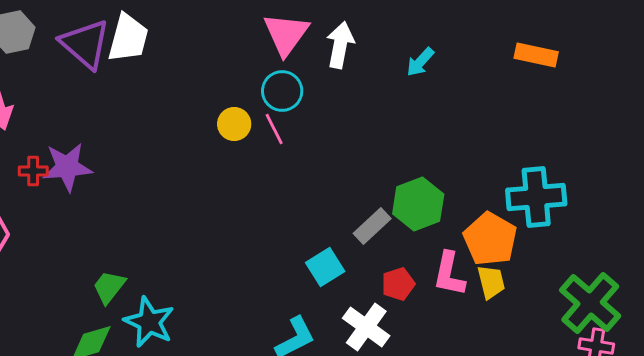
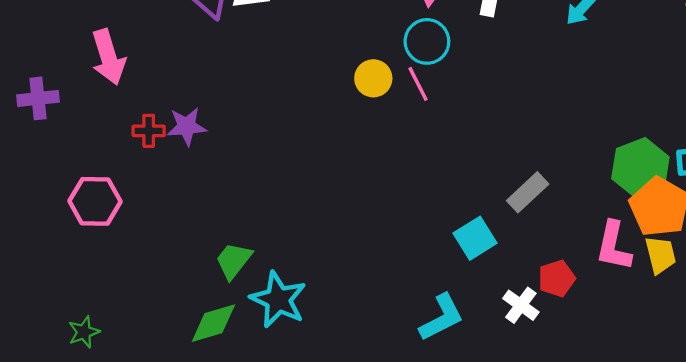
purple star: (67, 167) -> (187, 126), size x0.7
green hexagon: (418, 204) -> (640, 168), moved
red pentagon: (398, 284) -> (557, 278), moved
white cross: (366, 327) -> (521, 305), size x0.7

